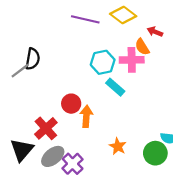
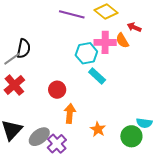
pink cross: (132, 60) -> (105, 42), moved
orange arrow: (86, 116) -> (70, 113), moved
red cross: (46, 128) -> (14, 85), moved

